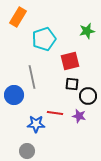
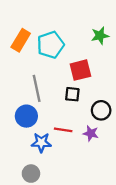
orange rectangle: (18, 17) -> (21, 40), moved
black square: (72, 84) -> (72, 94), moved
blue circle: (14, 95) -> (26, 116), moved

